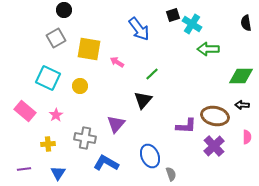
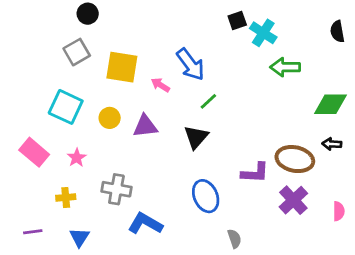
blue arrow: (139, 29) -> (191, 64), moved
purple triangle: (116, 124) -> (145, 126), moved, turned 42
pink semicircle: (247, 137) -> (339, 211), moved
blue ellipse: (150, 156) -> (206, 196), moved

